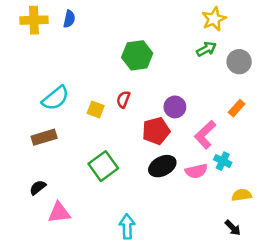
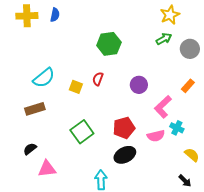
red pentagon: (156, 131) -> (124, 128), moved
black ellipse: (162, 166) -> (125, 155), moved
yellow semicircle: (242, 195) -> (192, 155), turned 49

